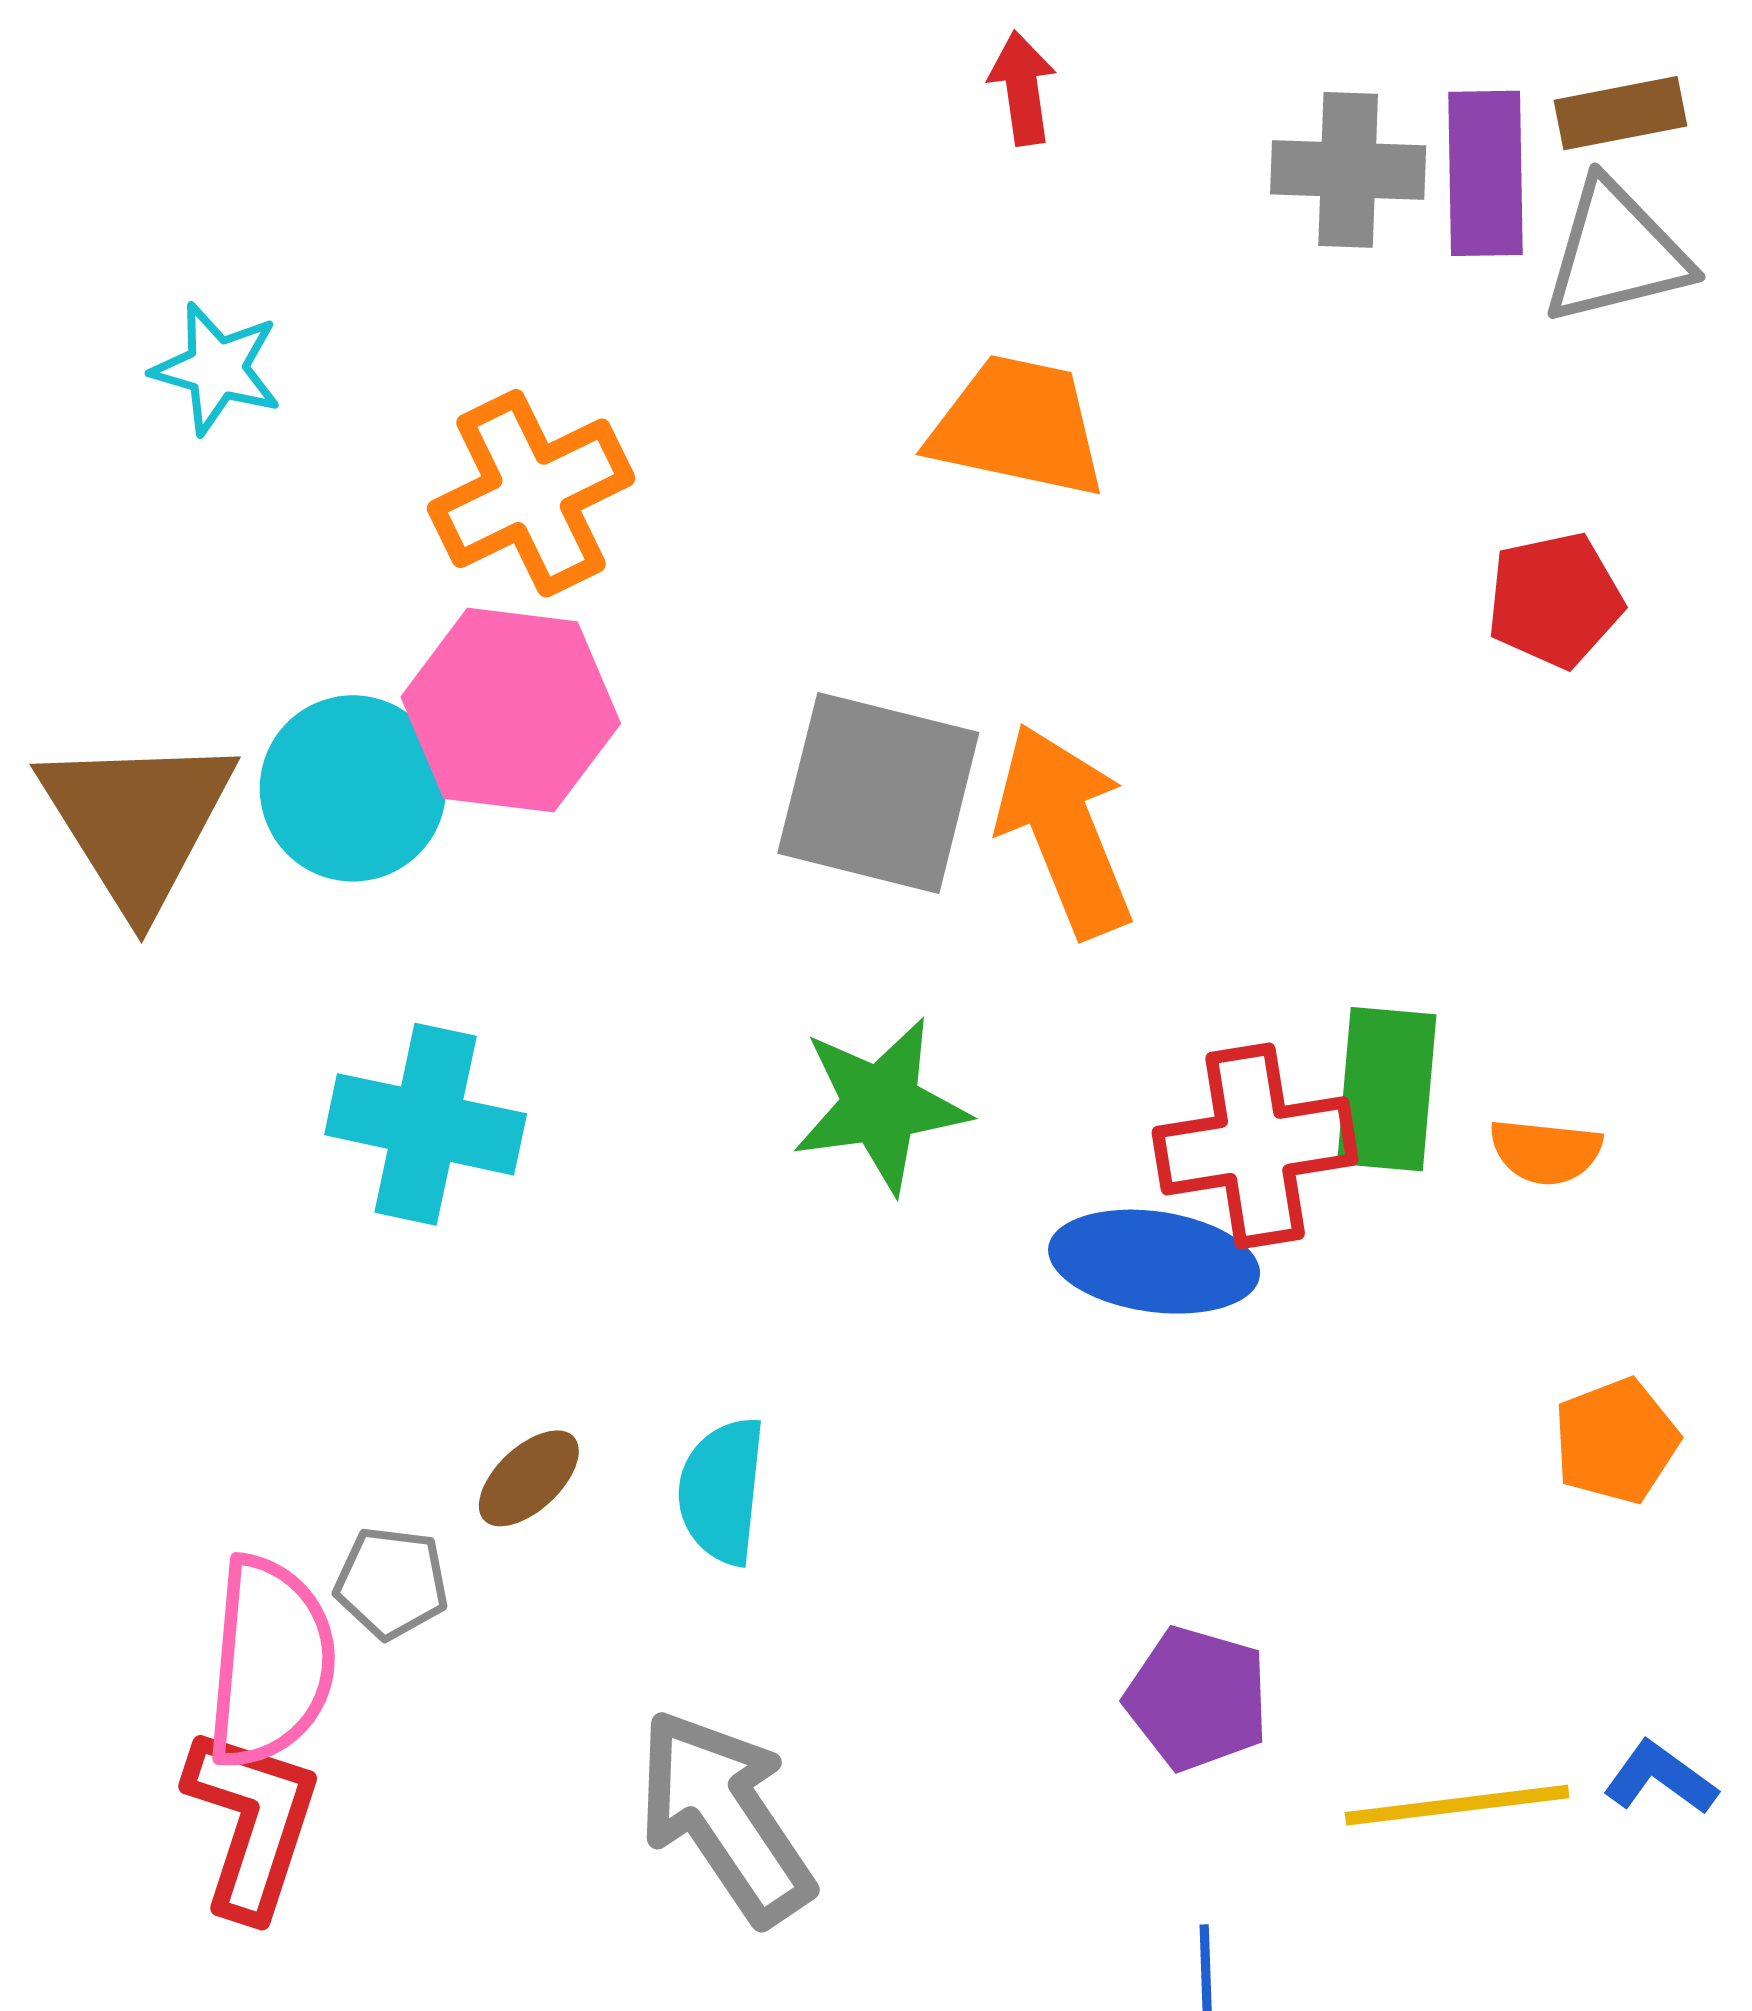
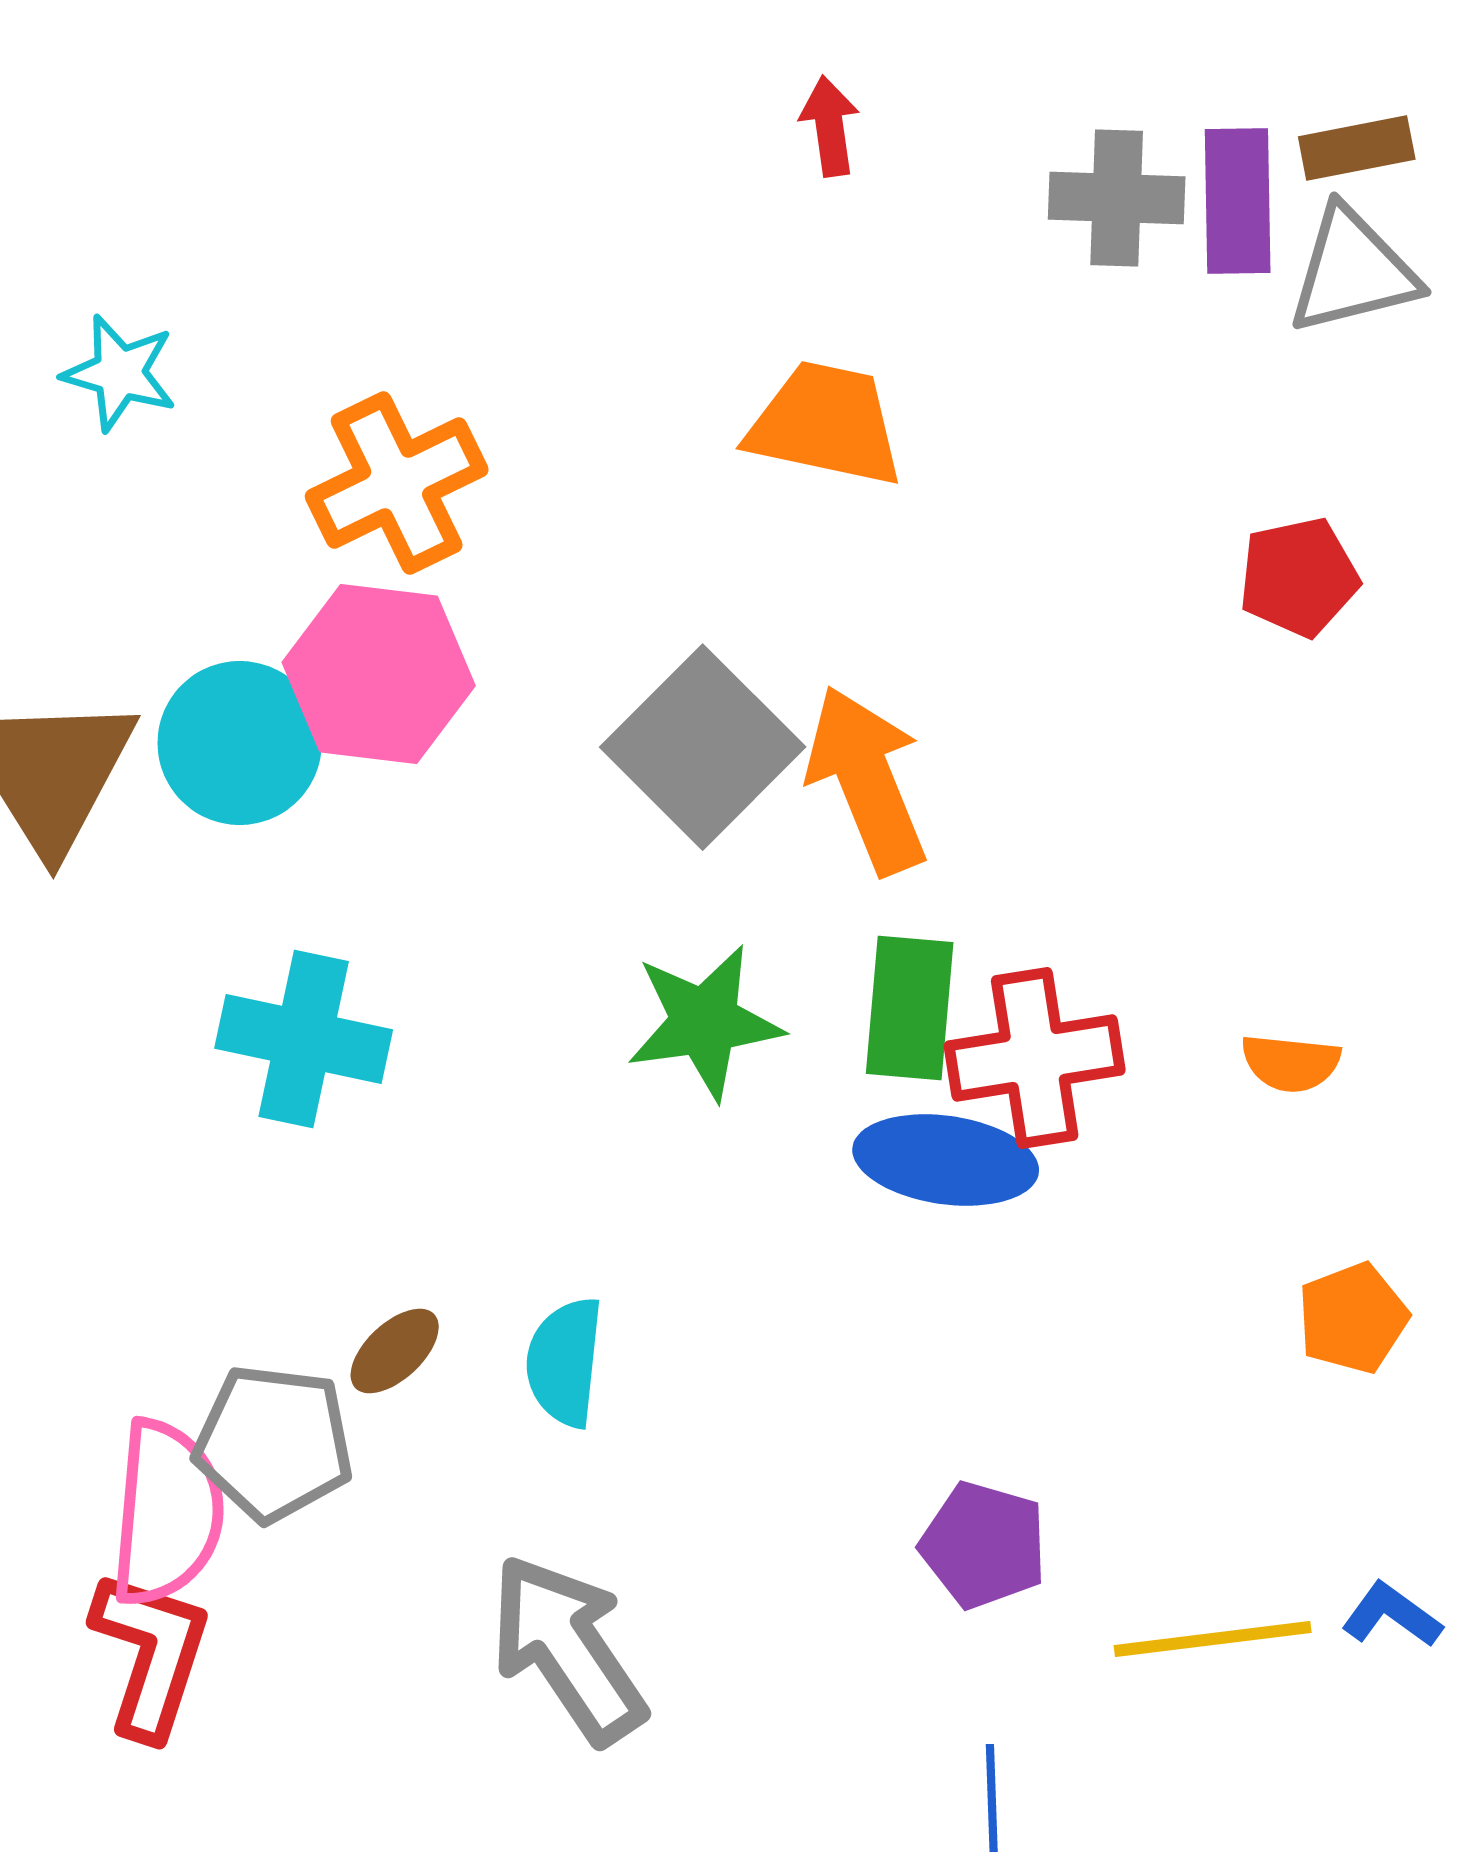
gray square: (878, 793) -> (703, 747), turned 31
green rectangle: (1387, 1089) -> (910, 1008), moved
gray pentagon: (392, 1583) -> (274, 1443), size x1.6

